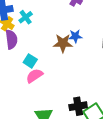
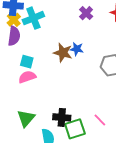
cyan cross: (26, 17) -> (33, 18), size x1.5
cyan square: (30, 61) -> (27, 62), turned -32

